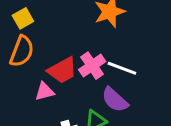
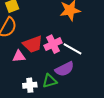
purple semicircle: (115, 100) -> (65, 69), turned -78

